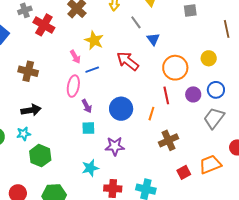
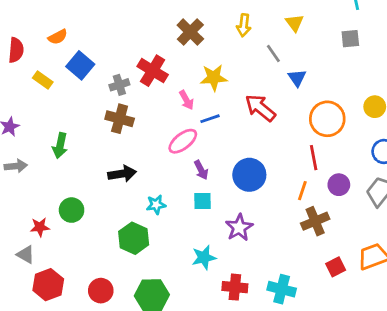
gray cross: (25, 10) -> (119, 85), moved
red cross: (44, 25) -> (153, 71), moved
yellow star: (94, 40) -> (214, 78), turned -30
pink ellipse: (73, 86) -> (183, 141), turned 40
purple circle: (193, 94) -> (339, 185), moved
orange line: (151, 114) -> (302, 191), moved
cyan star: (24, 134) -> (156, 205), moved
purple star: (115, 146) -> (239, 228), turned -30

